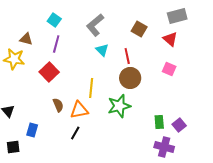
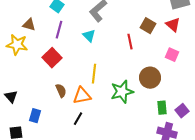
brown square: (139, 29) -> (148, 26), moved
cyan triangle: (102, 50) -> (89, 36), moved
brown circle: (130, 78) -> (150, 78), moved

